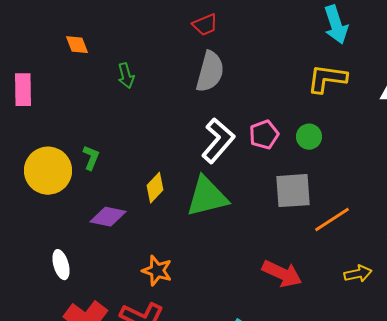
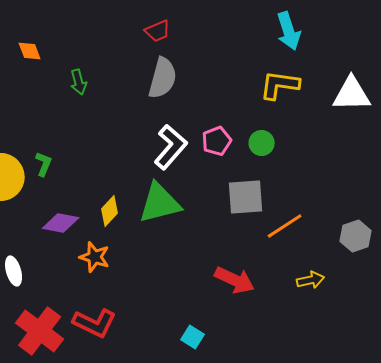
yellow diamond: (155, 188) -> (110, 211), moved
orange star: (157, 271) -> (95, 257), moved

